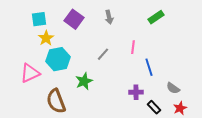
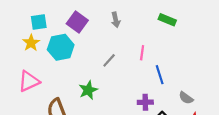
green rectangle: (156, 17) -> (167, 20), turned 56
yellow star: (46, 38) -> (31, 43), moved
cyan hexagon: (58, 59) -> (61, 47), moved

